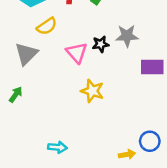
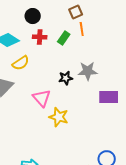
pink triangle: (77, 53) -> (42, 98), moved

